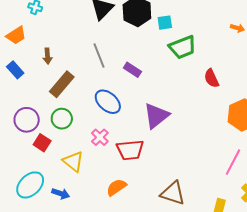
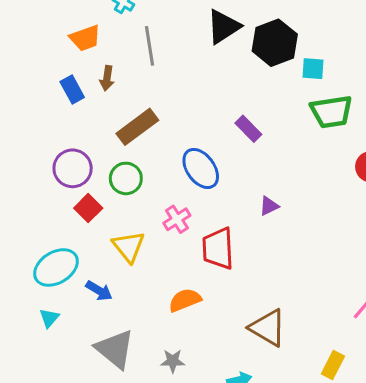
brown arrow: (47, 56) -> (107, 78), moved
gray line: (99, 56) -> (149, 46), moved
purple triangle: (156, 116) -> (269, 206), size x0.5
red trapezoid: (130, 150) -> (218, 249), turned 80

